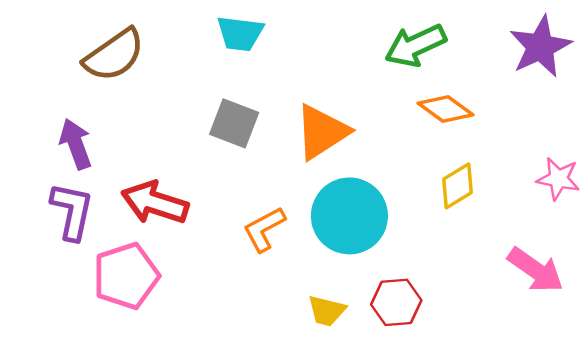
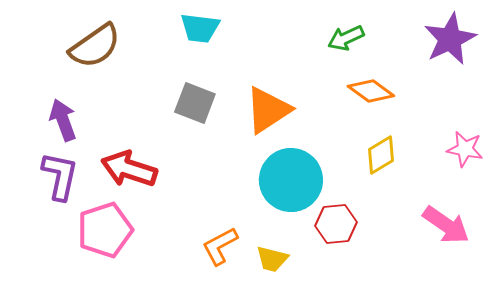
green arrow: (415, 45) -> (346, 38), size x0.7
orange L-shape: (264, 229) -> (220, 246), moved
red hexagon: (396, 302) -> (336, 224), moved

